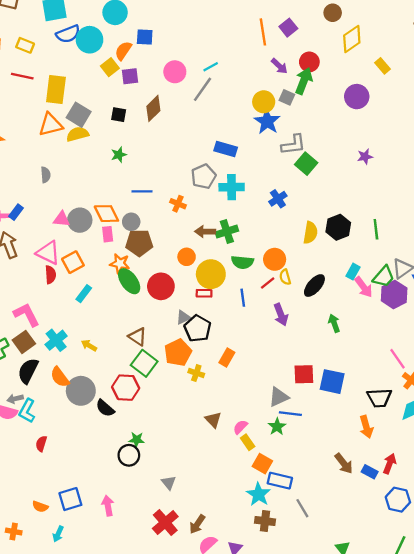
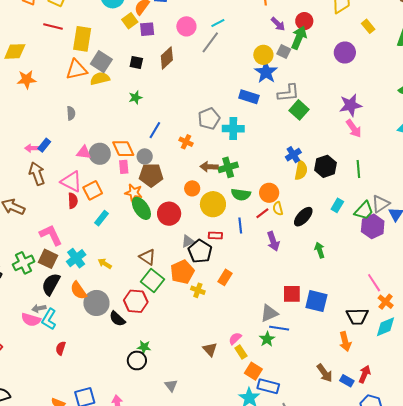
blue rectangle: (226, 149) -> (249, 97), moved
purple star: (365, 157) -> (351, 105), size x1.6
blue line: (142, 191) -> (155, 130), turned -60
blue cross: (278, 199) -> (293, 155), moved
pink arrow: (364, 287) -> (354, 128), moved
red rectangle: (204, 293) -> (215, 236), moved
brown square: (24, 342) -> (48, 259), turned -30
brown triangle: (213, 420) -> (210, 349), moved

